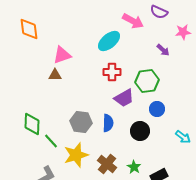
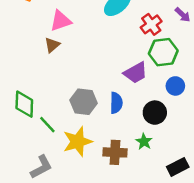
red cross: (112, 72) -> (151, 24), moved, turned -36
brown triangle: (55, 75) -> (52, 45), turned -40
brown cross: (107, 164) -> (115, 152), turned -36
green star: (134, 167) -> (144, 142), moved

